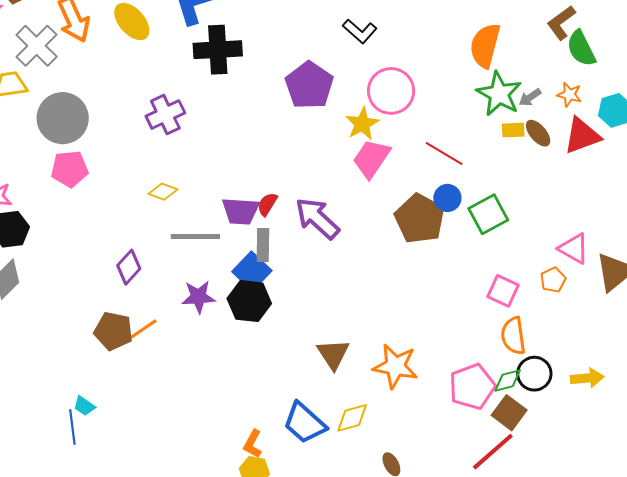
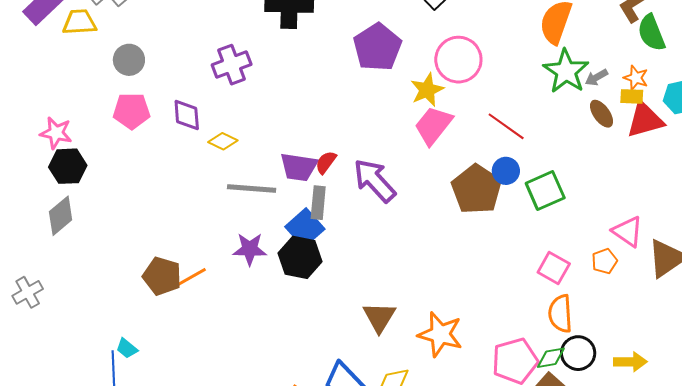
gray circle: (63, 118) -> (129, 60), size x0.6
yellow rectangle: (513, 130) -> (632, 96), moved
purple diamond: (129, 267) -> (187, 115), moved, turned -52

